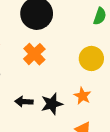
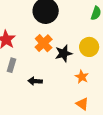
black star: (52, 104) -> (64, 53), moved

